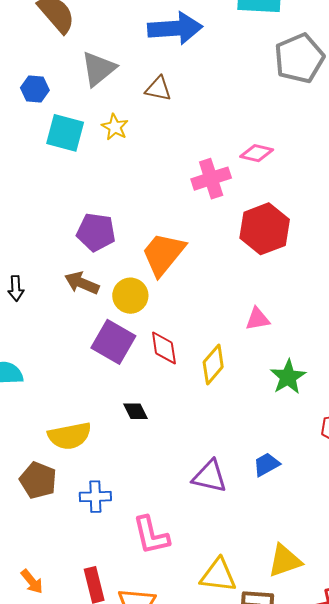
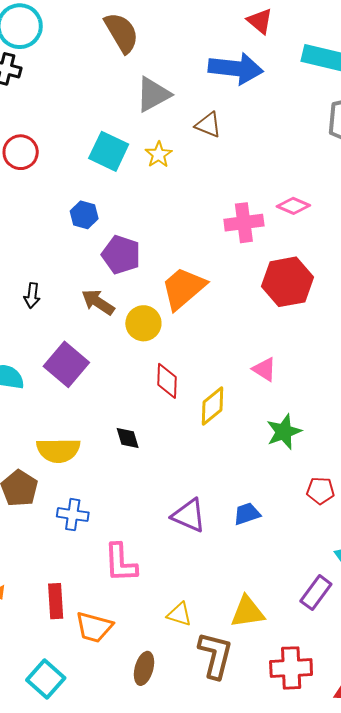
blue hexagon: (35, 89) -> (84, 215), moved
pink triangle: (258, 319) -> (264, 369), turned 32
purple square: (113, 342) -> (66, 364), moved
yellow triangle: (218, 575) -> (179, 614), size x0.7

